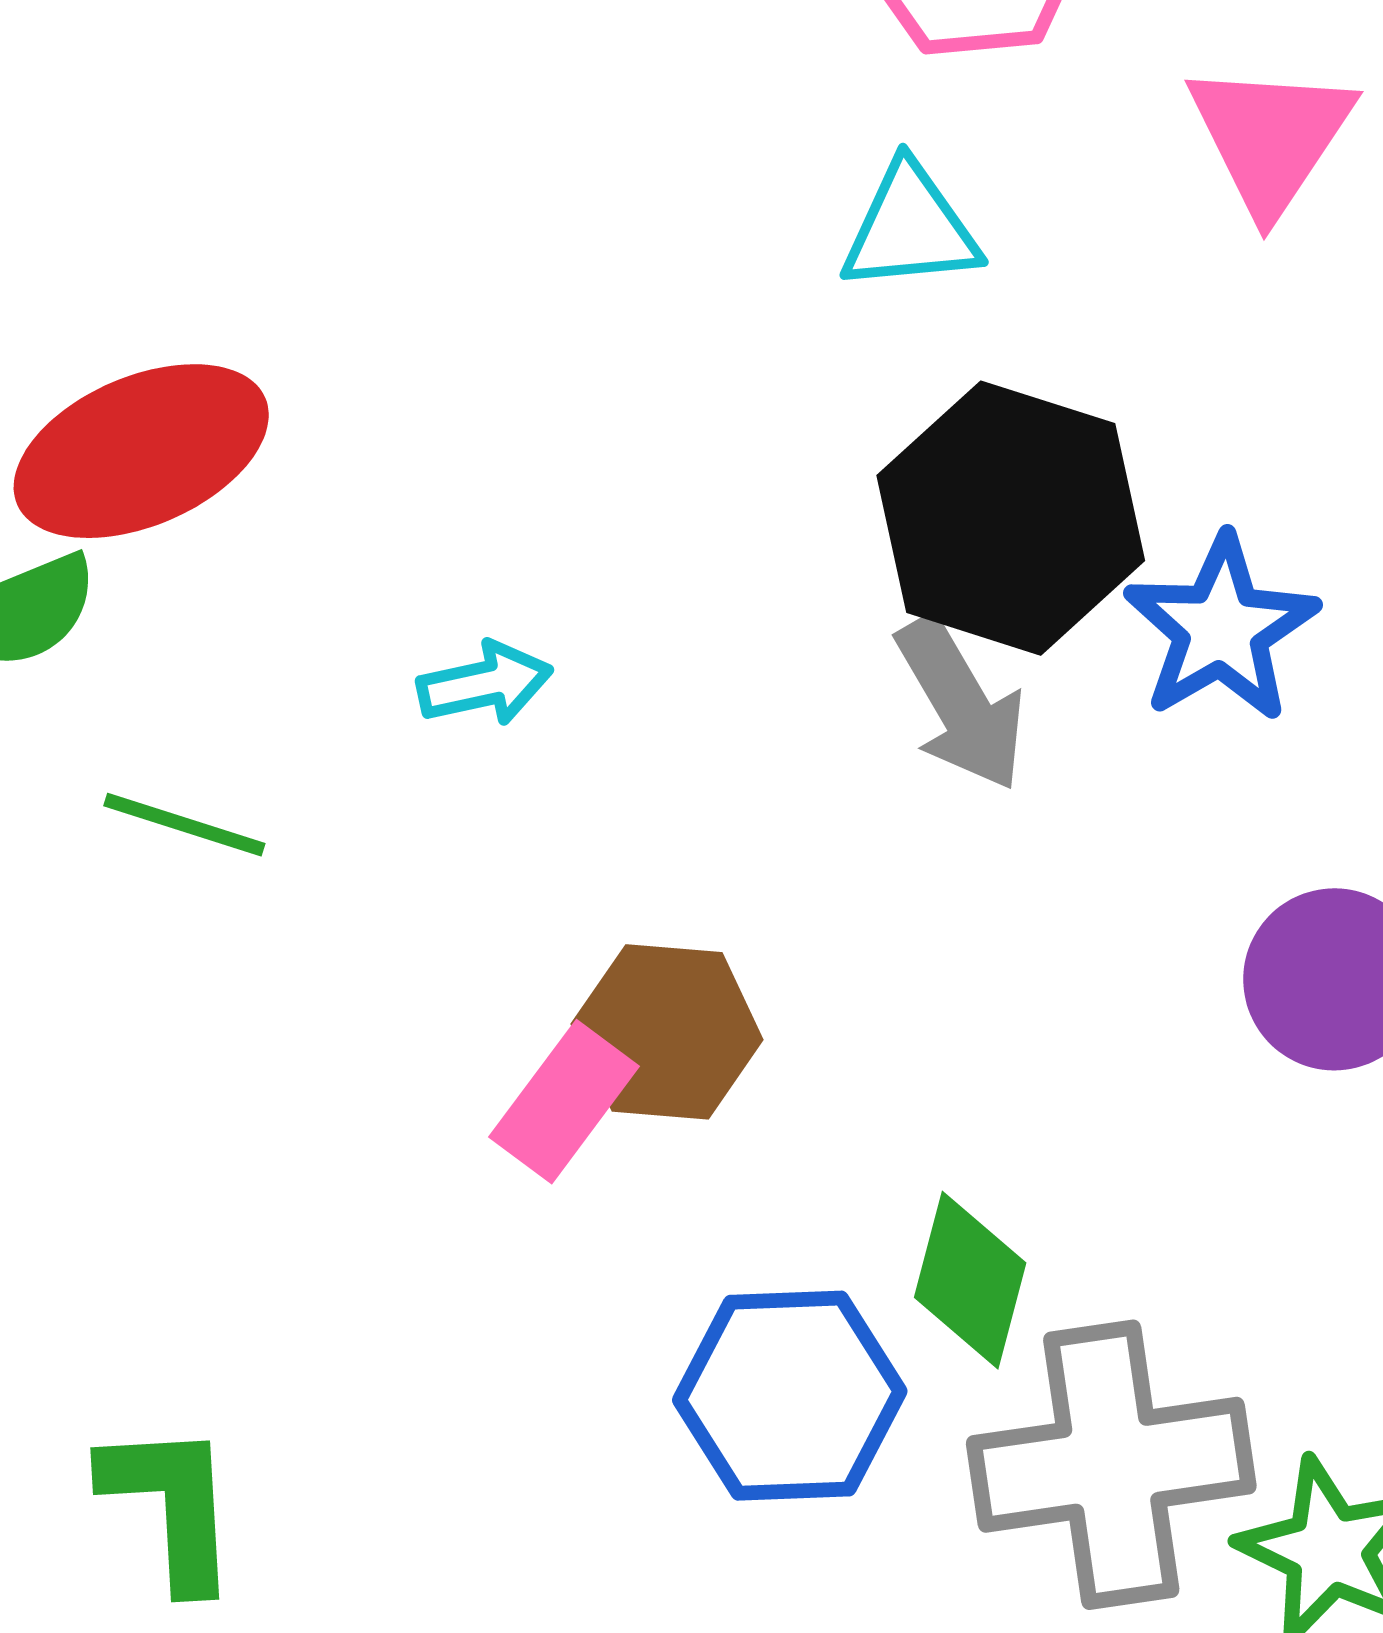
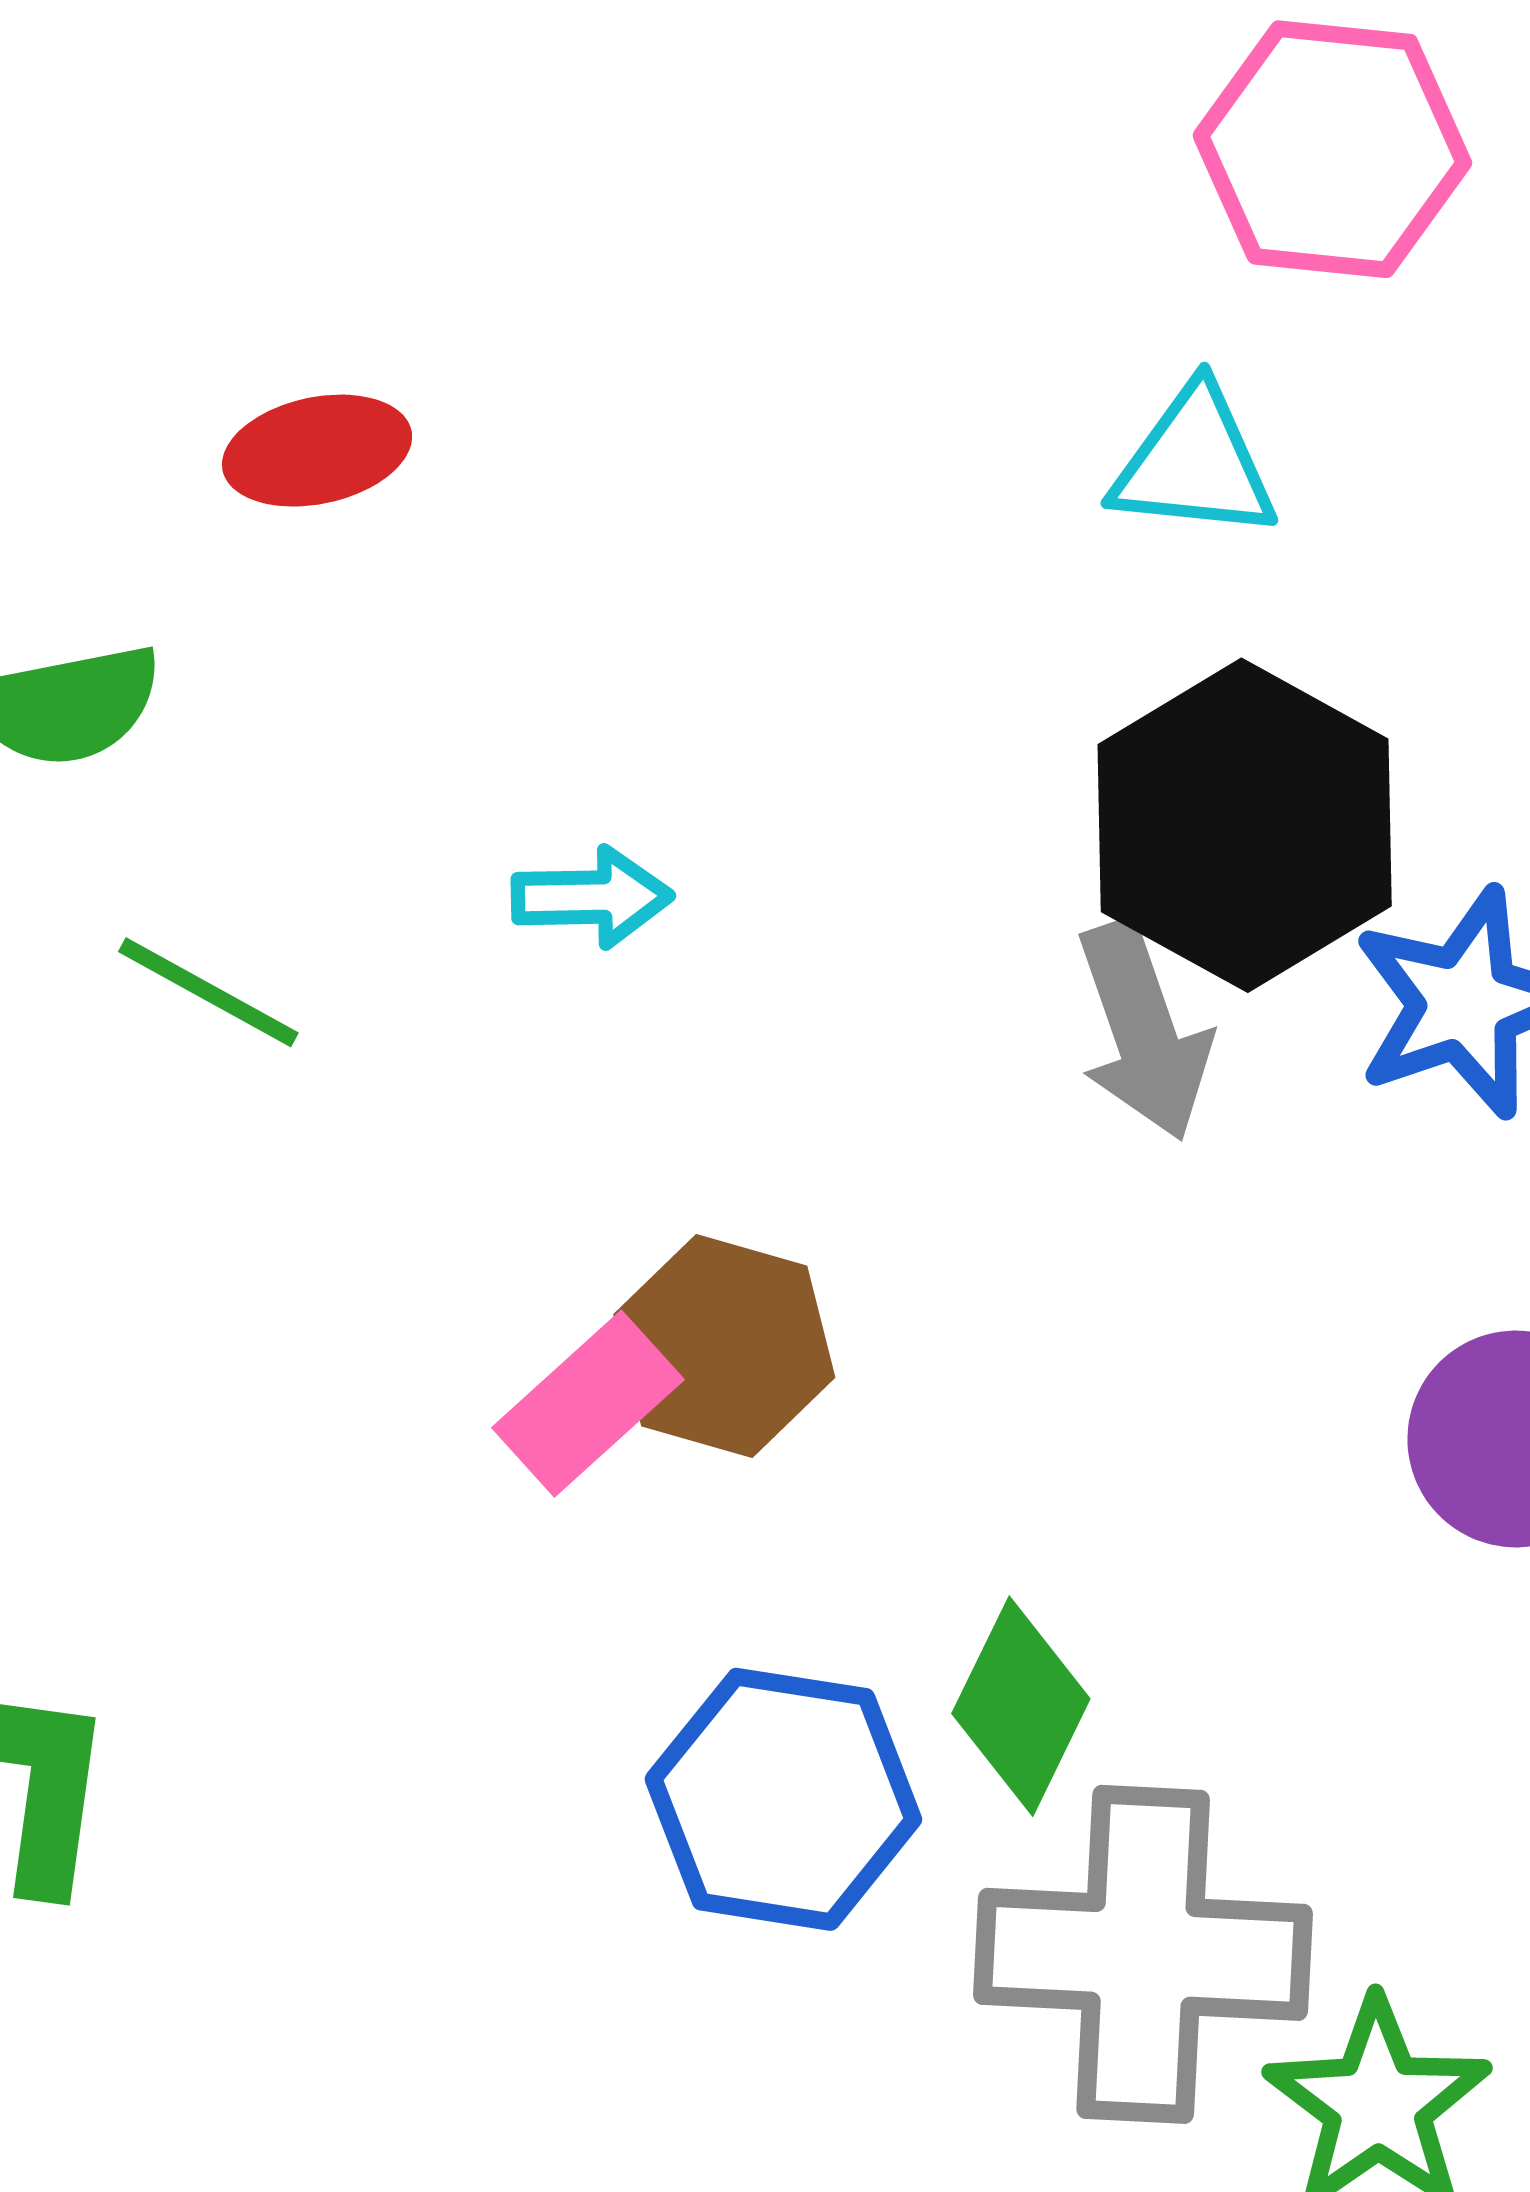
red ellipse: (141, 451) -> (317, 451), moved, size x0.6

